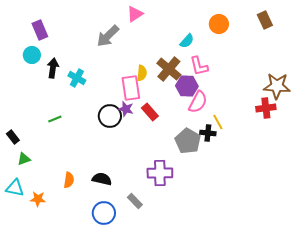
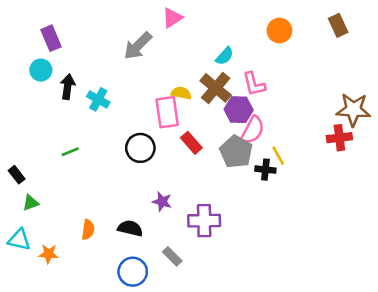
cyan semicircle: (187, 41) -> (225, 56), moved
yellow semicircle: (142, 73) -> (181, 93), turned -84
purple star: (126, 109) -> (162, 202), moved
gray pentagon: (188, 141) -> (236, 152), moved

